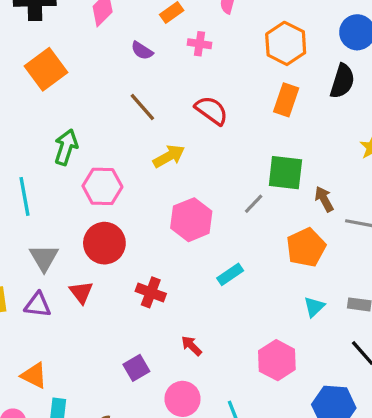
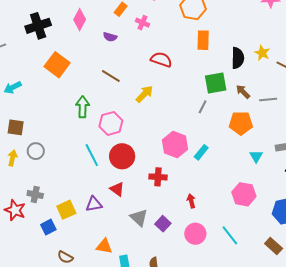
pink cross: (199, 44) -> (143, 23), turned 32
black semicircle: (342, 81) -> (238, 58), moved
brown line: (142, 107) -> (111, 76), moved
cyan line: (25, 196) -> (92, 155), moved
pink hexagon: (191, 220) -> (175, 145), moved
orange pentagon: (306, 247) -> (241, 123), turned -30
gray triangle: (44, 258) -> (139, 218), moved
red arrow: (192, 346) -> (191, 201), turned 48

